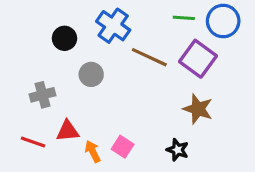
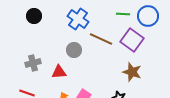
black circle: (64, 38) -> (34, 16), moved
gray circle: (91, 74) -> (74, 50), moved
red triangle: (68, 131) -> (59, 72), moved

